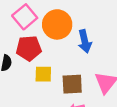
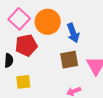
yellow square: (43, 74) -> (23, 82), moved
brown square: (72, 84) -> (69, 60), moved

